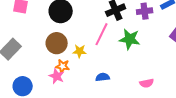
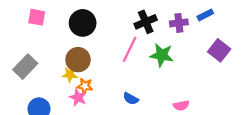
yellow star: (80, 51) -> (70, 75), moved
blue semicircle: (103, 77) -> (131, 99), turned -144

